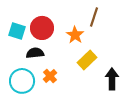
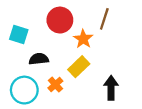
red circle: (42, 28) -> (60, 20), moved
yellow rectangle: (87, 60) -> (79, 67), moved
black arrow: (112, 79) -> (111, 88), moved

